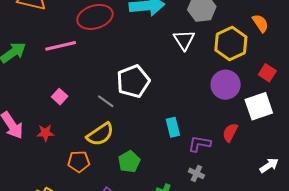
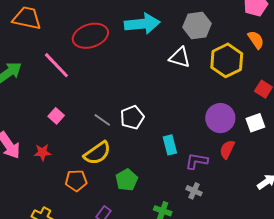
white triangle: (184, 40) -> (180, 57), turned -40
pink line: (61, 46) -> (56, 65), turned 60
white pentagon: (133, 81) -> (132, 117), moved, size x0.7
purple circle: (226, 85) -> (220, 118), moved
white square: (259, 106) -> (255, 123), size x0.7

